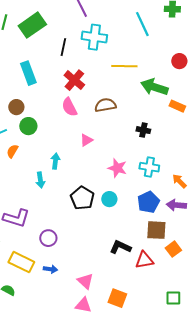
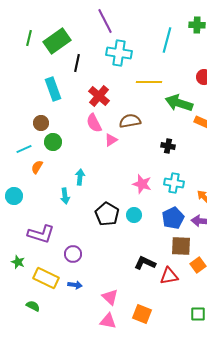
cyan line: (142, 24) -> (167, 40), turned 40
black line: (63, 47) -> (77, 63), moved
pink triangle: (86, 140) -> (111, 140), moved

